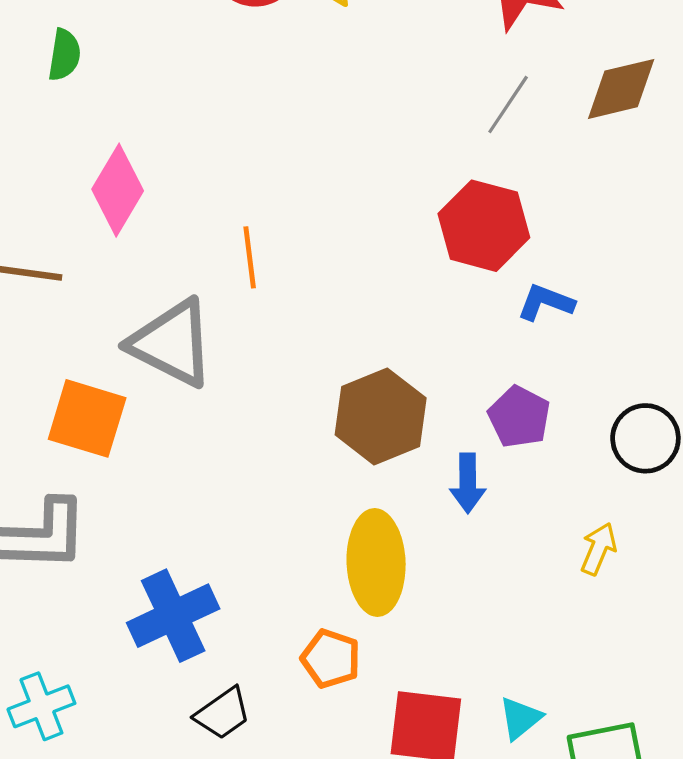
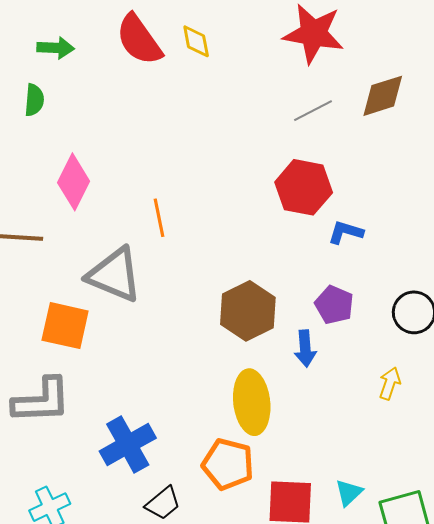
gray line: (508, 104) -> (313, 111), turned 33
orange pentagon: (331, 659) -> (228, 464), size x1.4

